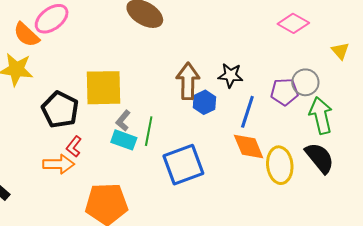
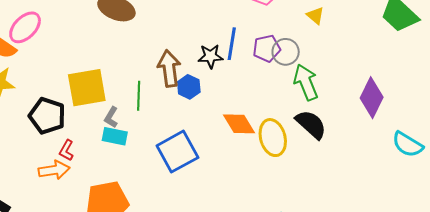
purple pentagon: (284, 92) -> (267, 48), moved
blue line: (247, 112) -> (232, 44), moved
green line: (149, 131) -> (139, 96), moved

